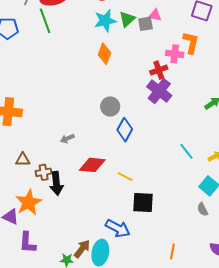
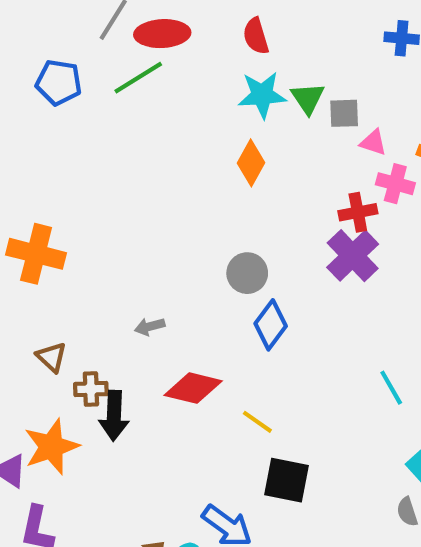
pink triangle: (155, 15) -> (373, 142), moved
green triangle: (127, 19) -> (308, 98), turned -30
green line: (45, 21) -> (138, 78), turned 70
brown triangle: (23, 160) -> (52, 357), turned 35

